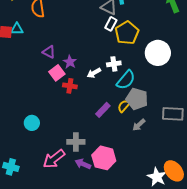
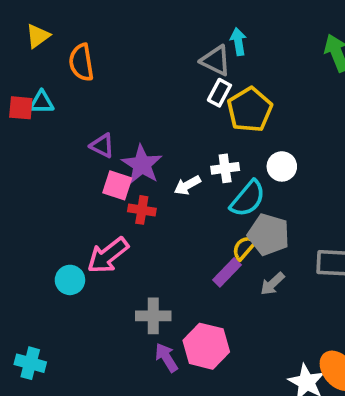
white circle: (158, 53) -> (282, 166), moved, size x0.6
purple star: (70, 62) -> (142, 165), size x1.5
pink square: (57, 73) -> (117, 185), turned -35
purple rectangle: (103, 110) -> (227, 272), moved
pink arrow: (54, 159) -> (108, 255), moved
purple arrow: (83, 164) -> (166, 357), turned 35

